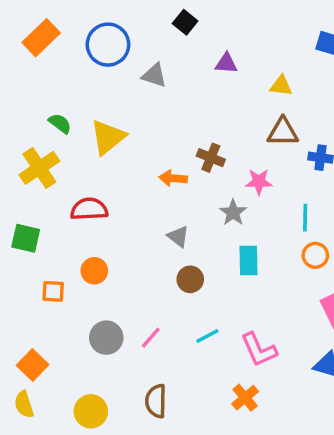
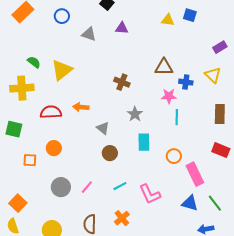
blue circle: (108, 45) -> (62, 16), size x0.6
purple triangle: (226, 63) -> (122, 28), moved
yellow triangle: (281, 86) -> (168, 20), moved
yellow cross: (39, 168) -> (22, 88), turned 30
orange arrow: (173, 178) -> (81, 107), moved
pink star: (259, 182) -> (169, 96), moved
orange circle: (315, 255) -> (174, 156), moved
orange cross: (245, 398) -> (122, 218), moved

